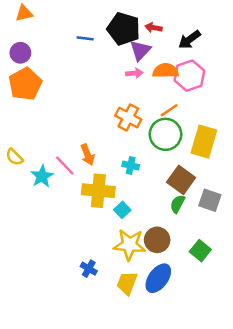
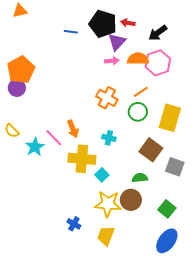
purple circle: (20, 53) -> (17, 88), moved
green circle: (165, 134) -> (138, 112), size x0.7
green semicircle: (177, 204) -> (140, 178), moved, turned 56
blue ellipse: (158, 278) -> (167, 241), moved

